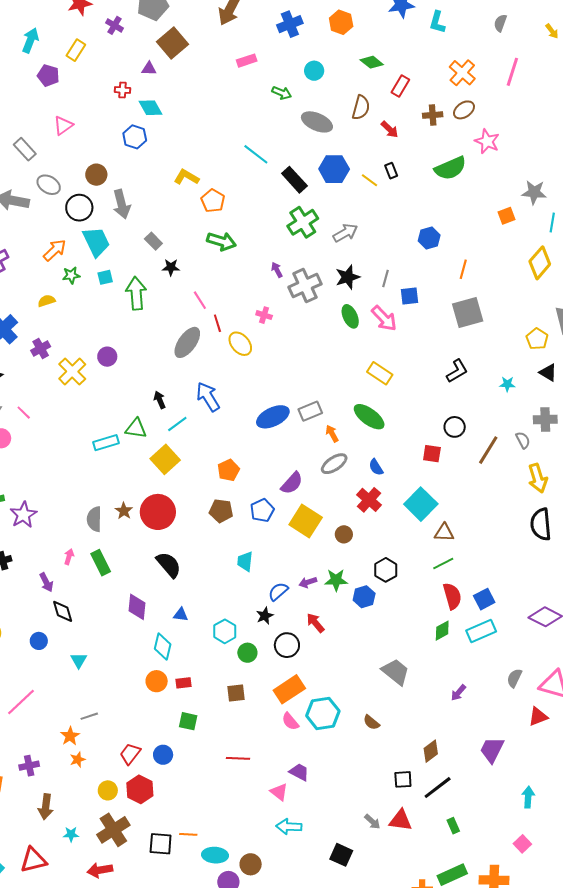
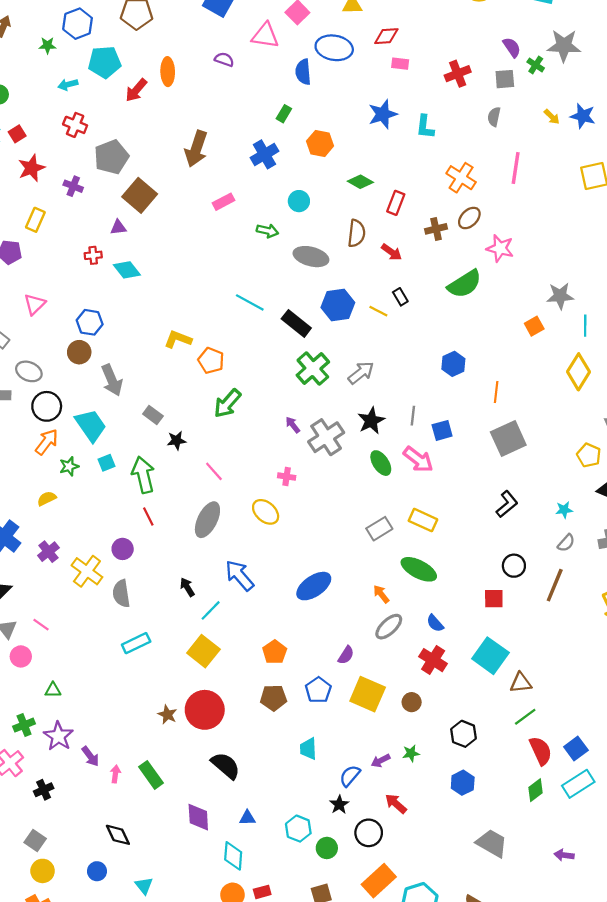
blue hexagon: (135, 137) -> (90, 322), moved
black circle: (79, 208) -> (47, 406), moved
green arrow: (221, 241) -> (227, 403), turned 124
red line: (217, 323) -> (148, 516), moved
gray rectangle: (310, 411) -> (379, 529), moved
green triangle: (136, 428) -> (53, 690), moved, size x0.7
gray semicircle: (523, 440) -> (566, 543), moved, turned 78
purple semicircle: (292, 483) -> (346, 655), size x0.7
gray semicircle: (94, 519) -> (121, 593), moved
green star: (336, 580) -> (411, 753), size x0.7
purple arrow: (46, 582) -> (90, 756), moved
blue hexagon: (364, 597) -> (463, 783), moved
purple arrow: (458, 693) -> (564, 855), turned 66

